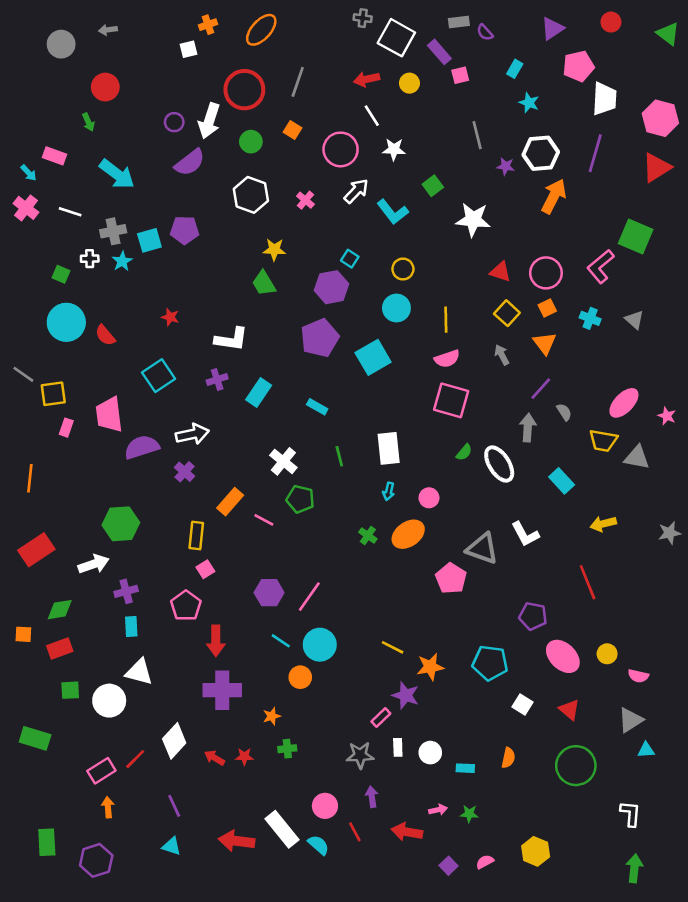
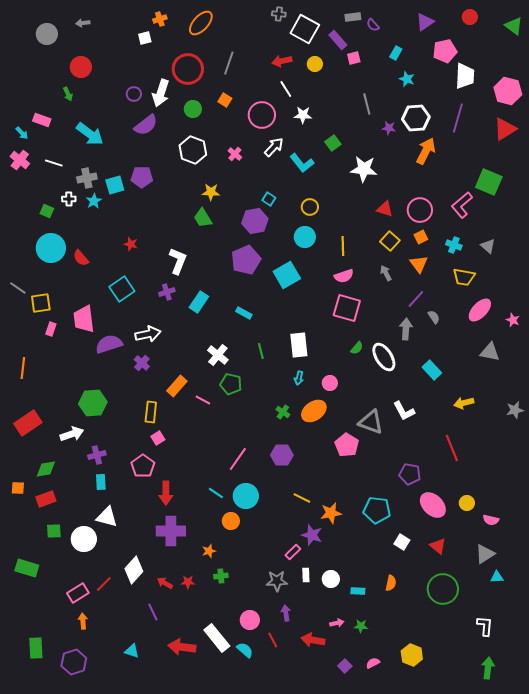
white L-shape: (231, 339) -> (178, 261), turned -76
yellow trapezoid: (603, 441) -> (464, 277), moved
purple hexagon: (269, 593) -> (282, 455), moved
purple line: (174, 806) -> (153, 612), moved

